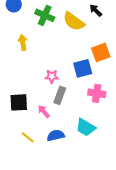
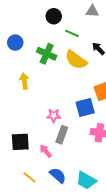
cyan trapezoid: (86, 127) -> (86, 180), moved
blue semicircle: (56, 135) -> (58, 175), turned 54

